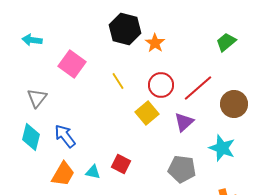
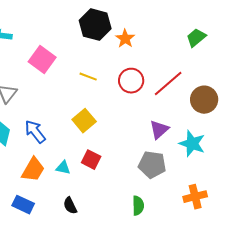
yellow line: (118, 81) -> (88, 77), turned -36
yellow square: (147, 113) -> (84, 121), moved
purple triangle: (184, 122) -> (159, 130), moved

